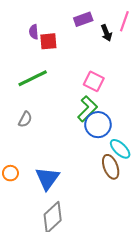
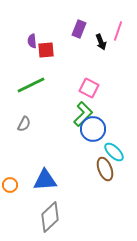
purple rectangle: (83, 19) -> (79, 29), turned -48
orange circle: (10, 173) -> (10, 185), moved
blue triangle: (47, 178) -> (45, 180), turned 50

